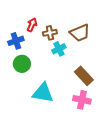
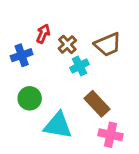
brown cross: (50, 33) -> (67, 44), turned -32
green circle: (22, 64) -> (30, 98), moved
brown rectangle: (84, 76) -> (97, 104), moved

